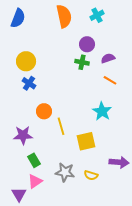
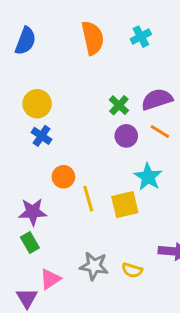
purple circle: (87, 44) -> (126, 136), moved
purple semicircle: (108, 58) -> (157, 99), size x1.5
green cross: (82, 62) -> (119, 105), turned 32
yellow square: (86, 141) -> (125, 205), moved
green rectangle: (34, 160) -> (30, 243), moved

